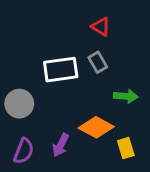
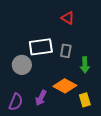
gray rectangle: (98, 62) -> (66, 51), moved, turned 40
green arrow: (126, 96) -> (85, 65), turned 84
gray circle: (19, 104) -> (22, 65), moved

